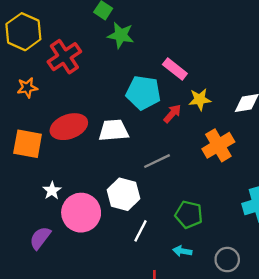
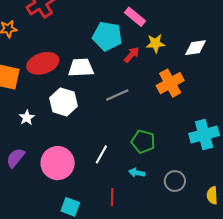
white hexagon: (124, 194) -> (63, 102), moved
pink circle: (81, 213) -> (58, 163), moved

